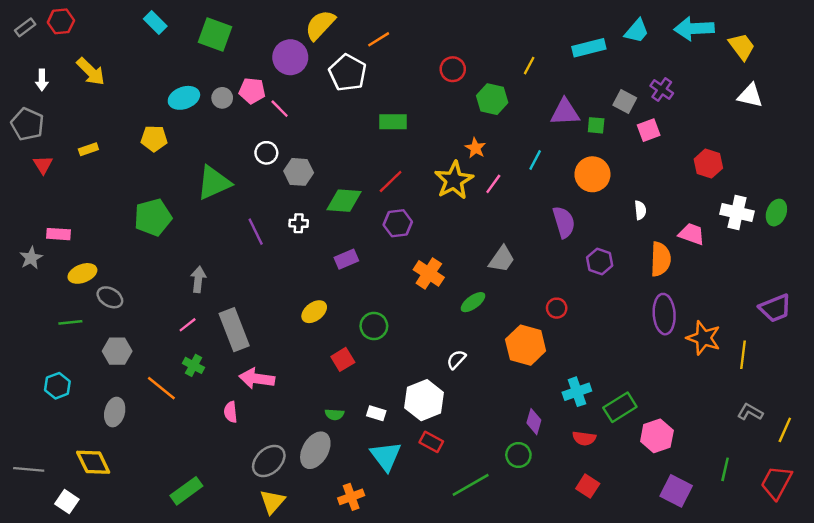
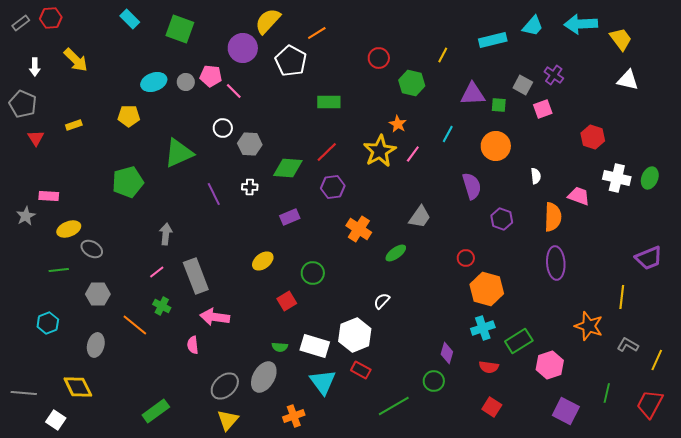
orange star: (704, 338) -> (589, 326), moved
orange hexagon: (526, 345) -> (487, 289), moved
white rectangle: (376, 413) -> (315, 346), size x1.8

